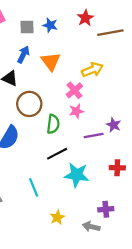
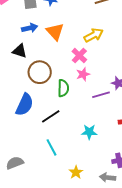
blue arrow: (23, 54) -> (30, 28), turned 56
black line: (57, 154) -> (51, 116), moved
cyan star: (77, 175) -> (89, 132), size x0.7

